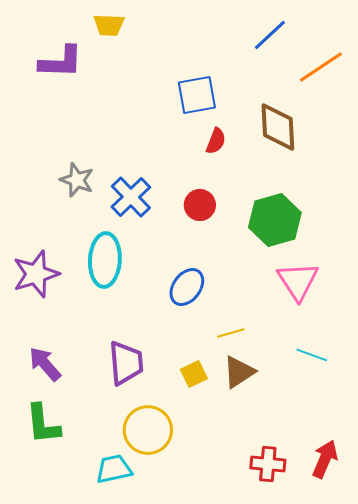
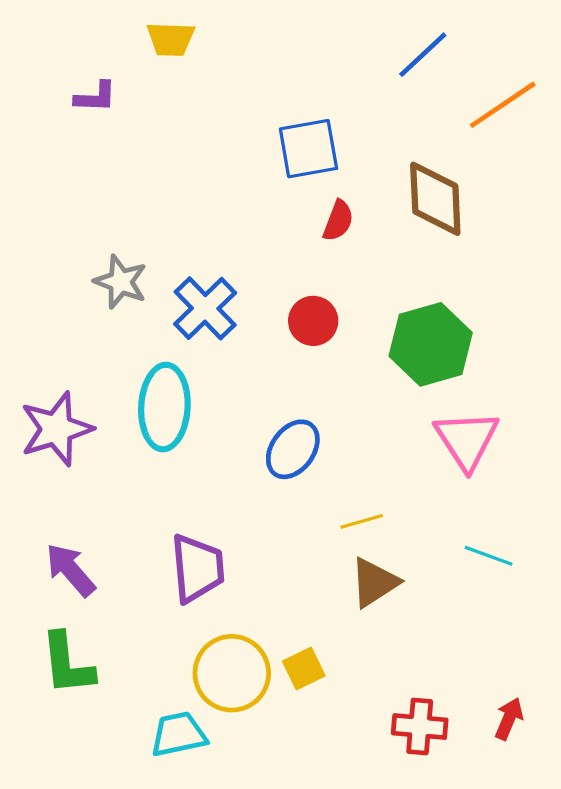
purple L-shape: (61, 62) -> (96, 97), size x0.6
yellow square: (194, 374) -> (304, 669), moved
red arrow: (325, 459) -> (509, 719), size x0.7

